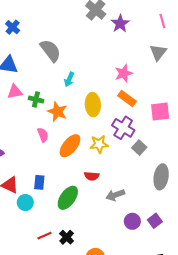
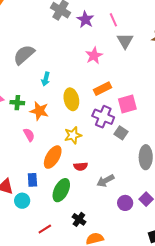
pink line: (162, 21) -> (113, 20), moved
gray semicircle: (50, 51) -> (24, 55), turned -85
pink star: (124, 73) -> (94, 56), moved
orange rectangle: (127, 98) -> (103, 89), turned -54
pink square: (160, 111) -> (127, 104), moved
yellow star: (99, 144) -> (73, 135), moved
orange ellipse: (70, 146) -> (53, 157), moved
black cross: (67, 237) -> (79, 219), moved

